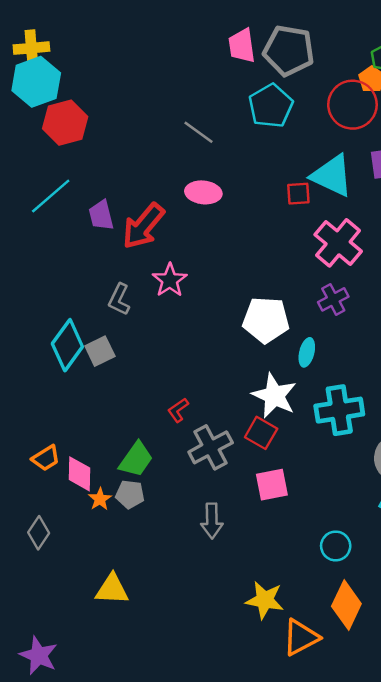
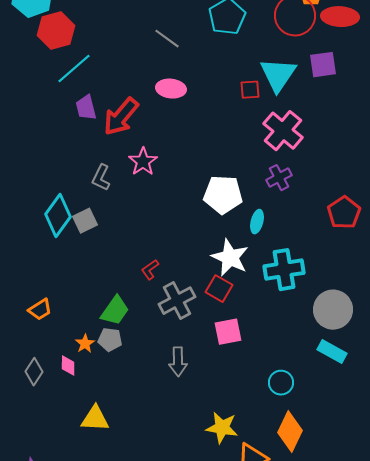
cyan triangle: (332, 176) -> (278, 75), turned 39
cyan line: (51, 196) -> (74, 69), moved
pink diamond: (80, 474) -> (68, 366), moved, size x0.7

